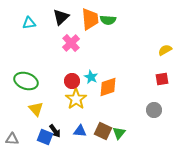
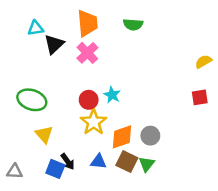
black triangle: (61, 17) -> (54, 44), moved
orange trapezoid: (90, 19) -> (87, 23), moved
orange diamond: (108, 87) -> (122, 137), moved
gray circle: (154, 110) -> (150, 136), moved

